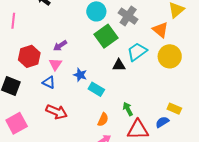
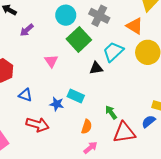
purple arrow: (60, 46) -> (27, 30), moved
pink triangle: (55, 64) -> (51, 61), moved
blue star: (80, 75) -> (57, 104), moved

